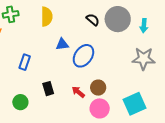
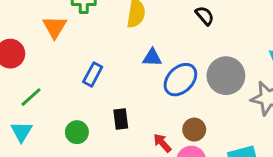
gray circle: (118, 19) -> (226, 76), moved
black semicircle: (93, 20) -> (205, 16), moved
red arrow: (78, 92) -> (162, 143), moved

